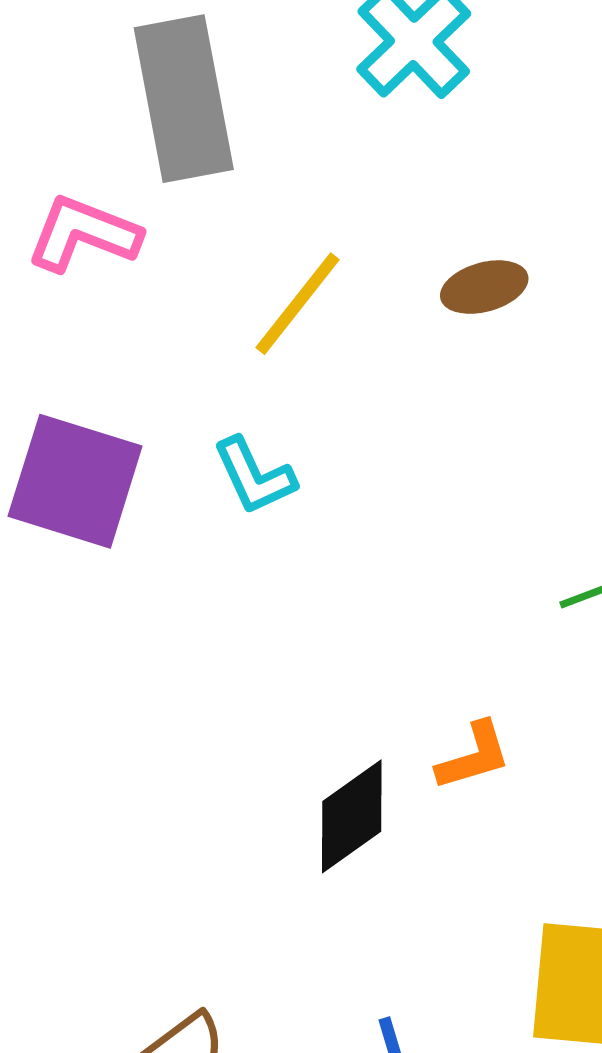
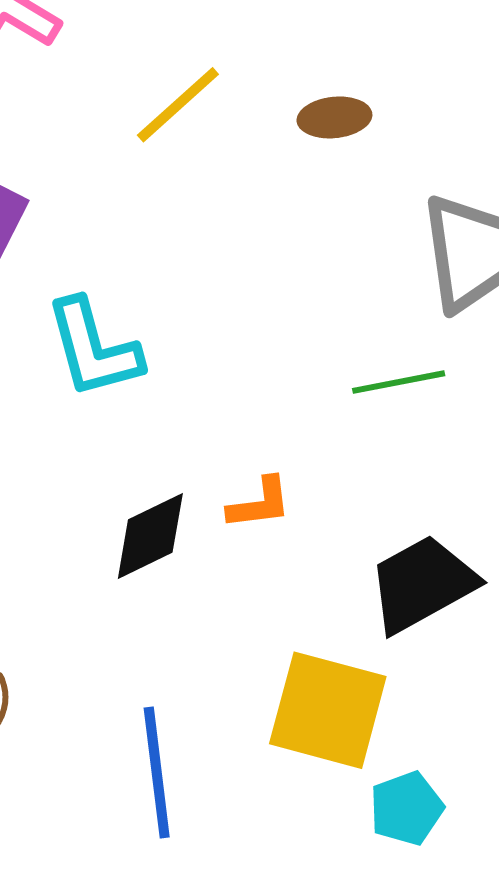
cyan L-shape: (254, 476) -> (93, 348), moved, size x1.5

